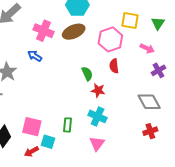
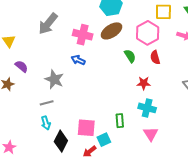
green semicircle: (87, 74) -> (130, 56), moved
cyan square: (48, 142) -> (104, 140), turned -32

